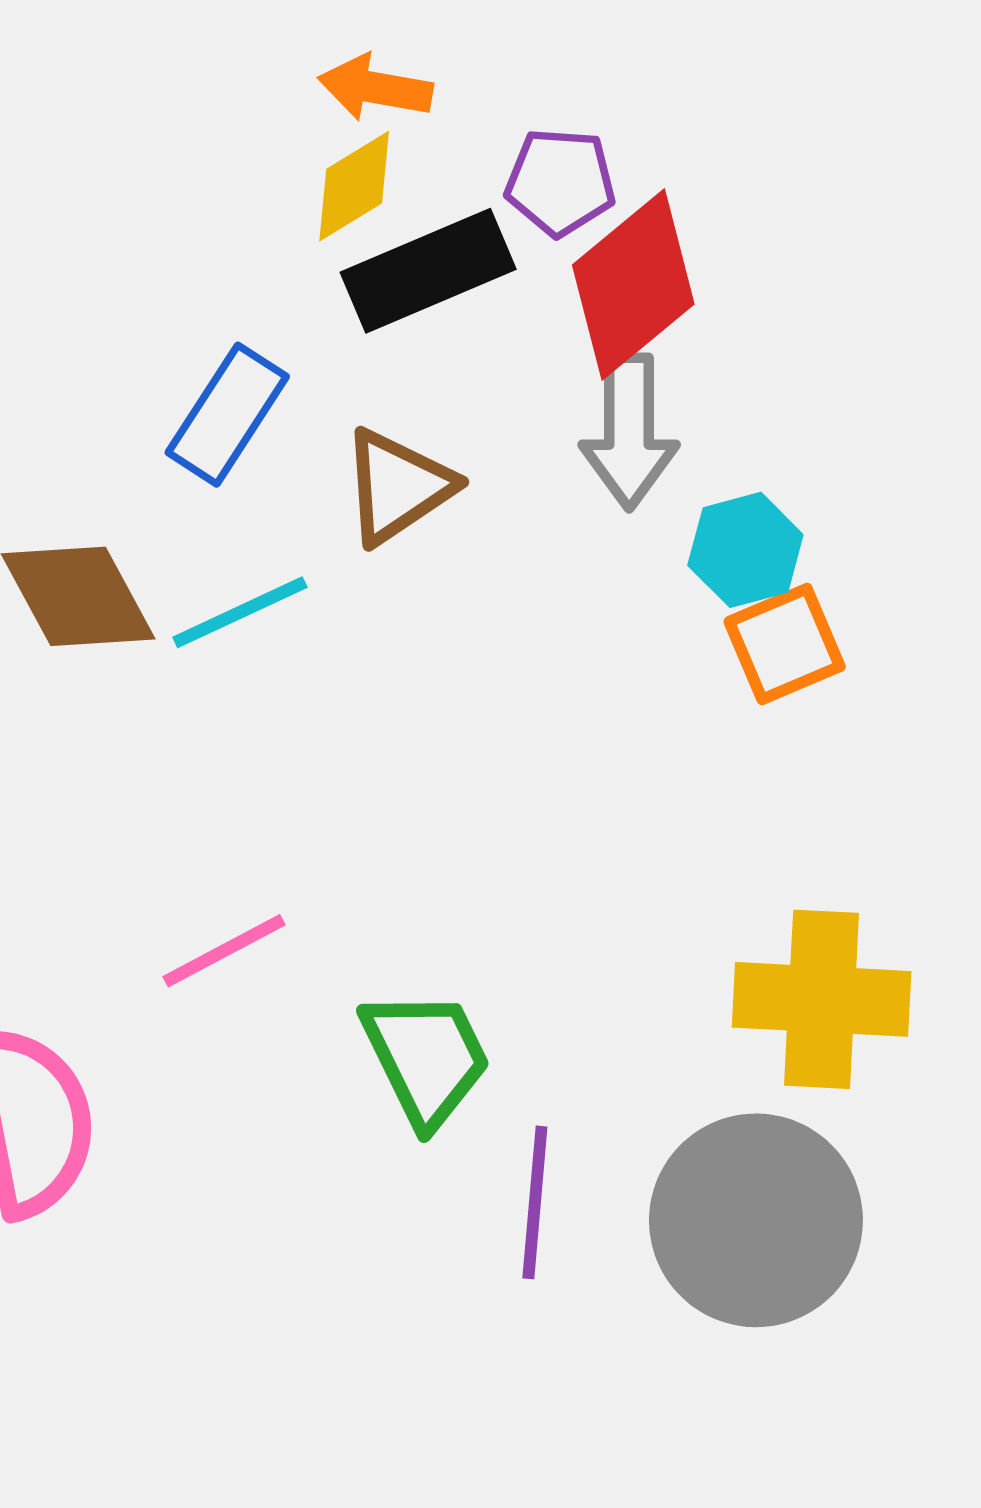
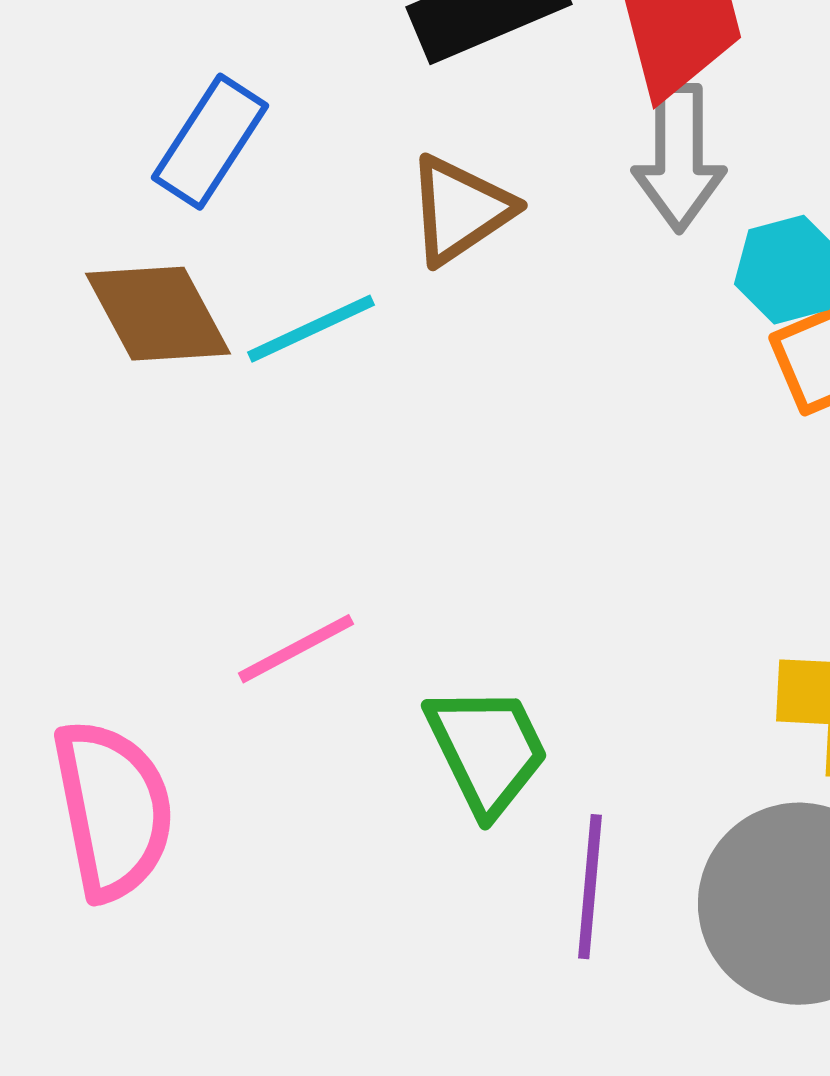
blue rectangle: (227, 415) -> (210, 142), moved

